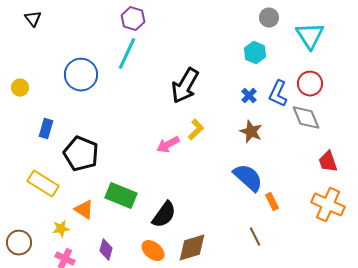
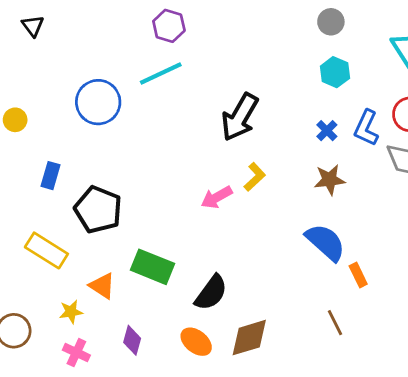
gray circle: (269, 18) -> (331, 22), moved
cyan line: (127, 54) -> (161, 74), turned 40
brown star: (251, 132) -> (330, 180), turned -30

